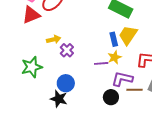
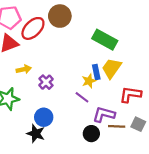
yellow arrow: (54, 39) -> (24, 69), moved
yellow star: (115, 57) -> (89, 81), moved
purple line: (101, 63) -> (82, 97), turned 40

